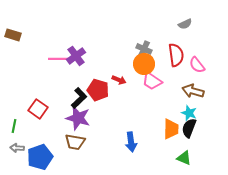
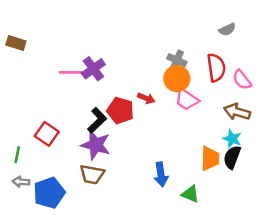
green triangle: (184, 158) -> (190, 194), moved

